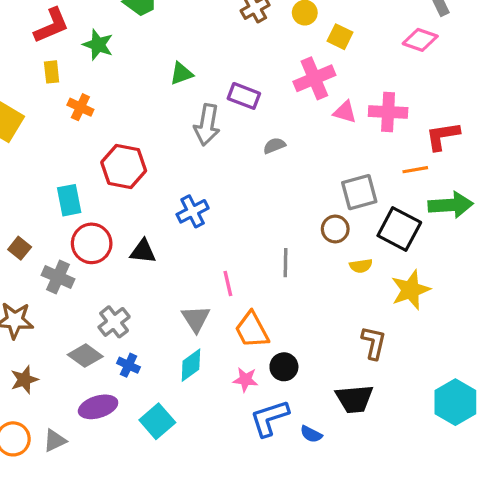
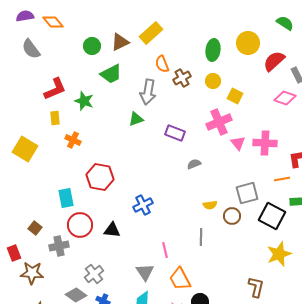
pink triangle: (345, 112) -> (238, 143), turned 35
gray arrow: (207, 125) -> (148, 92), moved
yellow semicircle: (361, 266) -> (210, 205), moved
gray cross: (58, 277) -> (59, 246), turned -36

